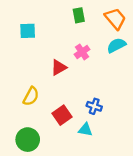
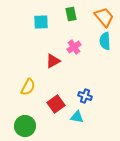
cyan square: (28, 31) -> (41, 22), moved
cyan semicircle: (116, 45) -> (105, 41), turned -66

